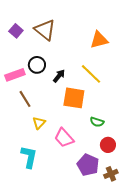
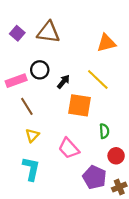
brown triangle: (45, 30) -> (48, 32), turned -30
green semicircle: (97, 122) -> (104, 131), turned -112
yellow triangle: (39, 123) -> (32, 135), moved

